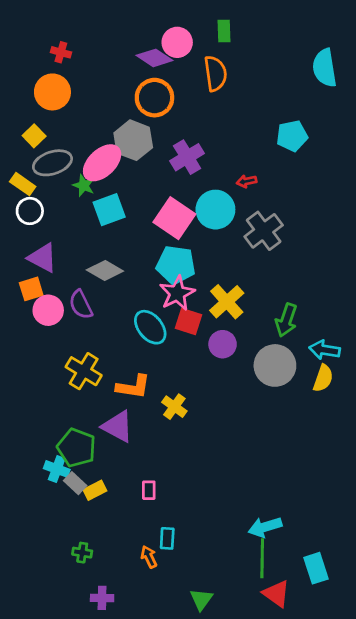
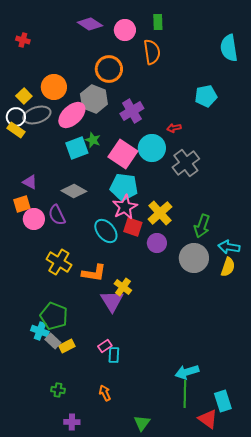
red cross: (61, 52) -> (23, 40), moved
purple diamond: (154, 58) -> (90, 24), moved
orange circle: (52, 92) -> (54, 87), moved
green star: (84, 185) -> (93, 140), moved
white circle: (30, 211) -> (16, 117), moved
purple triangle: (43, 258) -> (30, 182), size x0.7
purple triangle: (118, 426) -> (112, 301), moved, turned 30
pink rectangle: (149, 490) -> (105, 346), turned 56
cyan rectangle: (167, 538) -> (114, 355), moved
red triangle: (276, 594) -> (208, 419), moved

